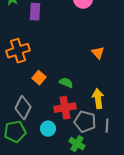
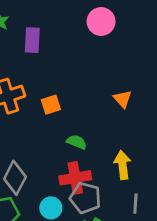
orange square: (39, 78) -> (51, 105), moved, turned 32
gray pentagon: (85, 122) -> (85, 198), moved

